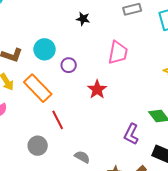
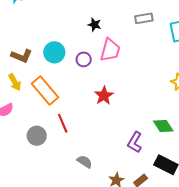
pink trapezoid: (118, 53) -> (110, 50), moved
purple circle: (69, 65) -> (84, 59), moved
gray circle: (38, 146) -> (37, 136), moved

